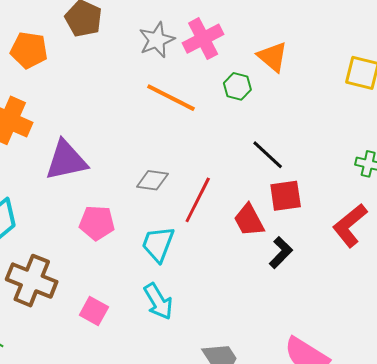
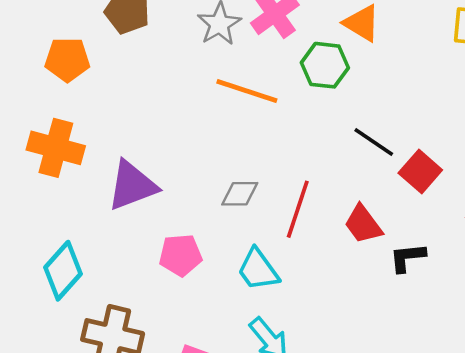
green hexagon: (237, 86) -> (325, 65), size x1.4
red square: (286, 196) -> (420, 171), moved, turned -32
cyan trapezoid: (158, 244) -> (258, 270), turned -48
black L-shape: (281, 253) -> (407, 257), turned -132

